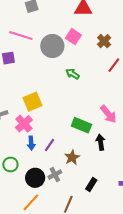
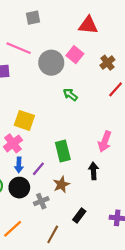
yellow square: (32, 102) -> (24, 120), turned 36
pink arrow: (108, 114) -> (105, 141), turned 54
green rectangle: (81, 125) -> (63, 151), moved, turned 48
black circle: (35, 178) -> (19, 188), moved

